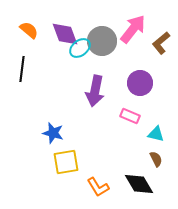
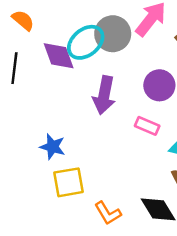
purple diamond: (65, 34) -> (59, 56), moved
cyan ellipse: (80, 48) -> (86, 42), size x1.4

